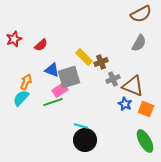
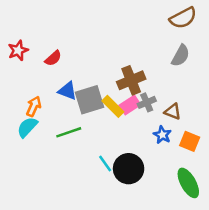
yellow rectangle: (84, 57) -> (113, 106), moved
brown cross: (101, 62) -> (131, 80), size x1.5
brown triangle: (133, 86) -> (173, 111), size x0.6
pink rectangle: (60, 90) -> (130, 105), moved
cyan line: (81, 126) -> (105, 163), turned 40
black circle: (85, 140) -> (129, 169), moved

